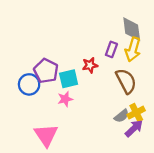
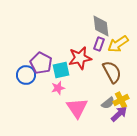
gray diamond: (132, 29) -> (101, 26), moved
yellow arrow: (133, 49) -> (118, 44), turned 40
red star: (90, 65) -> (80, 58), size x1.6
pink triangle: (46, 135) -> (77, 108), moved

